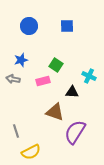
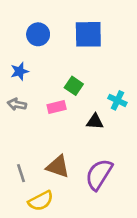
blue square: (67, 26) -> (88, 34), size x1.6
blue star: (21, 60) -> (20, 71), moved
brown triangle: (55, 112) -> (58, 167), moved

